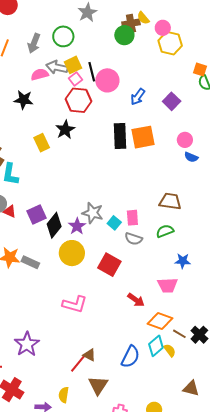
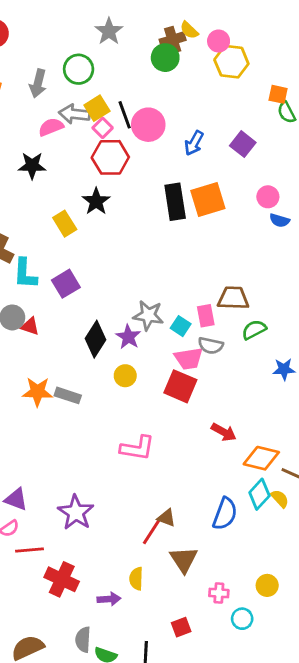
brown trapezoid: (170, 201) -> (233, 298), moved
purple square: (37, 214) -> (66, 284), moved
yellow circle: (72, 253) -> (125, 376), size x0.6
pink trapezoid: (168, 285) -> (189, 359), moved

